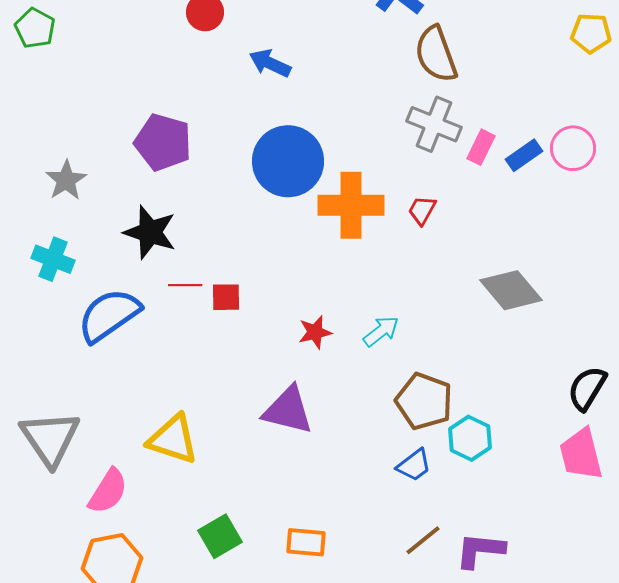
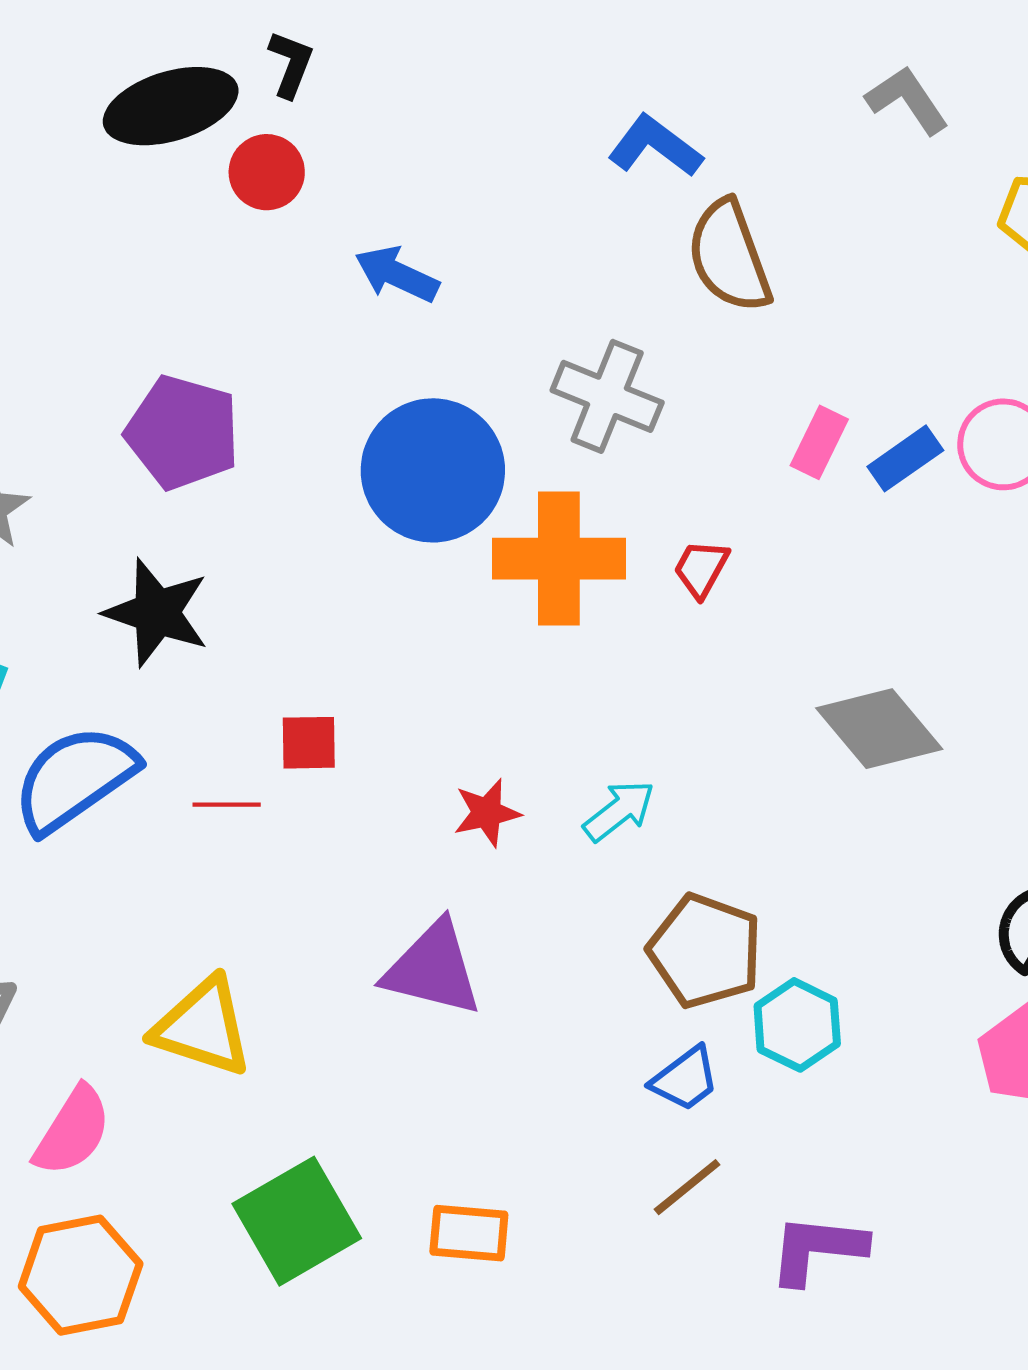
gray cross: (434, 124) -> (607, 396), moved
red line: (185, 285) -> (227, 805), moved
green square: (220, 536) -> (297, 1221), size x1.4
brown line: (423, 540) -> (687, 1187), moved

